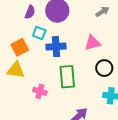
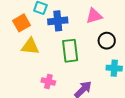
yellow triangle: (16, 70) -> (30, 46), moved
pink cross: (40, 91) -> (48, 81), moved

